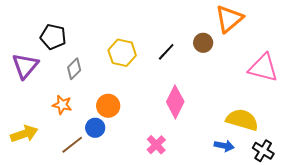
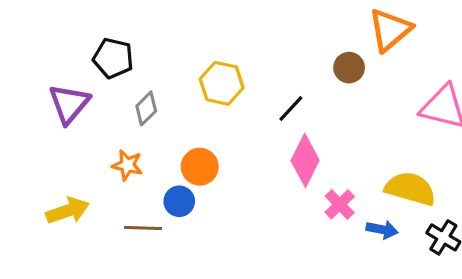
black line: (166, 52) -> (291, 108), moved
brown line: (72, 145) -> (143, 228), turned 40
pink cross: (156, 145) -> (340, 204), moved

